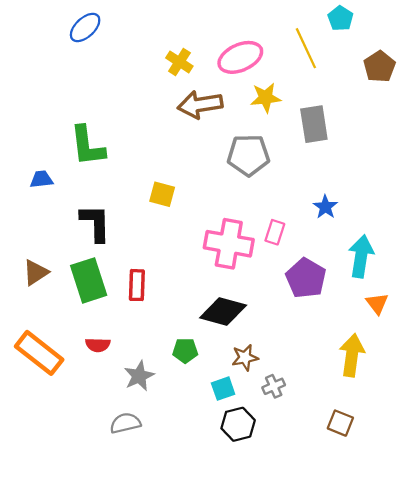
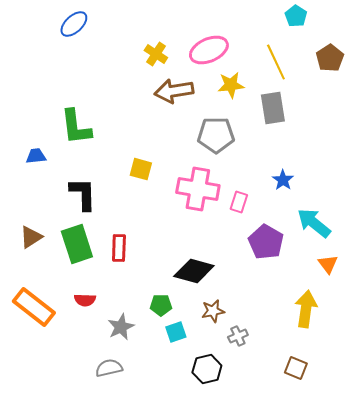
yellow line: (306, 48) -> (276, 62), moved
pink cross: (229, 244) -> (198, 189), moved
cyan arrow: (361, 256) -> (314, 223), turned -60
cyan square: (223, 389) -> (176, 332), moved

